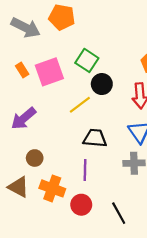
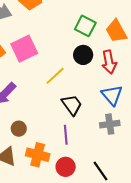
green square: (87, 60) -> (85, 26), moved
black circle: (102, 84) -> (83, 55), moved
black trapezoid: (95, 138) -> (72, 105), turned 55

